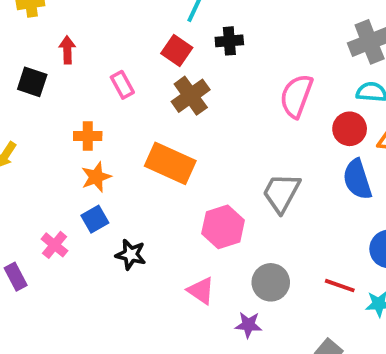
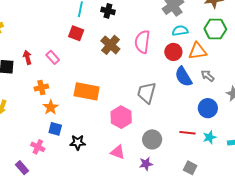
black cross: (229, 41) -> (108, 11), moved, turned 32
red arrow: (67, 50) -> (27, 57), moved
brown cross: (191, 96) -> (110, 45), moved
blue square: (95, 219) -> (55, 129), turned -32

